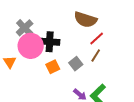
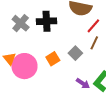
black cross: (50, 42) -> (46, 21), moved
pink circle: (31, 46) -> (24, 66), moved

